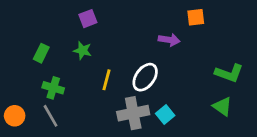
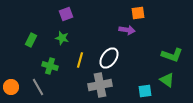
orange square: (196, 17) -> (138, 13), moved
green cross: (53, 88) -> (50, 66), moved
cyan square: (165, 114) -> (145, 91), moved, turned 32

